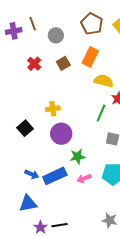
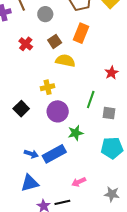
yellow semicircle: (104, 81) -> (65, 61), moved
green line: (101, 113) -> (91, 100), moved
pink arrow: (84, 179) -> (79, 182), moved

